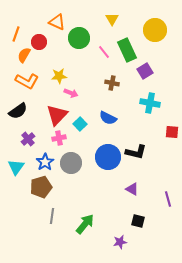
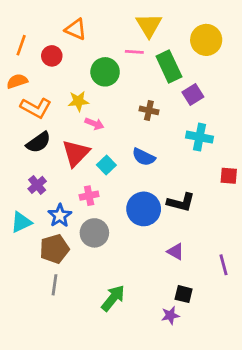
yellow triangle: (112, 19) -> (149, 25), size x1.5
green circle: (79, 38) -> (105, 72), moved
pink line: (104, 52) -> (134, 52), moved, turned -48
orange semicircle: (24, 55) -> (17, 81), moved, turned 42
black semicircle: (18, 111) -> (38, 142), moved
pink cross: (59, 138) -> (89, 196), moved
gray circle: (71, 163) -> (94, 233), moved
cyan triangle: (16, 167) -> (21, 222), turned 30
gray line: (52, 216) -> (54, 285), moved
purple star: (120, 242) -> (170, 315), moved

